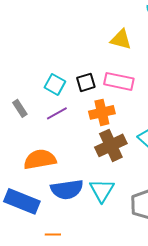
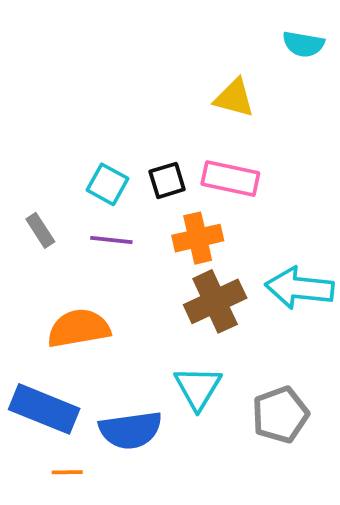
purple line: (57, 113) -> (111, 240), turned 35
blue semicircle: (67, 189) -> (131, 430), moved
orange line: (53, 234) -> (67, 472), moved

